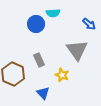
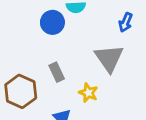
blue arrow: (89, 24) -> (126, 22), turned 72

